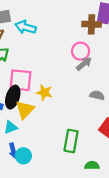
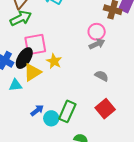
pink square: (21, 80) -> (35, 44), turned -30
blue arrow: (13, 151) -> (37, 110), moved, turned -128
cyan circle: (23, 156) -> (51, 118), moved

